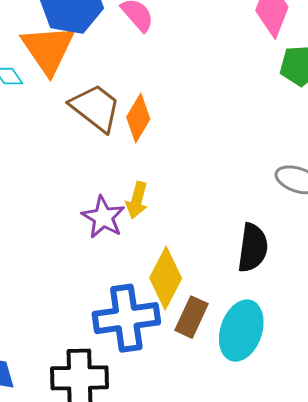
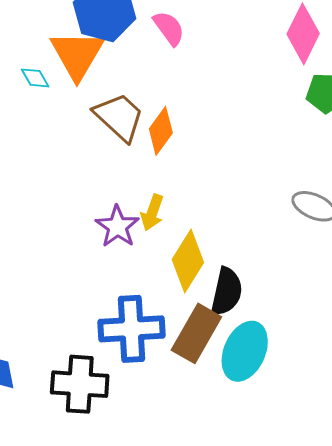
black semicircle: (253, 248) -> (227, 292), moved
yellow diamond: (166, 278) -> (188, 261), moved
brown rectangle: (192, 317) -> (196, 333), size x1.4

